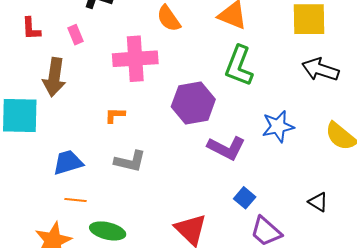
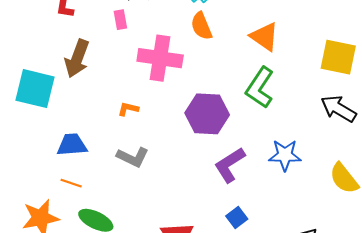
pink rectangle: (76, 35) -> (120, 20), moved
purple L-shape: (226, 148) -> (230, 165), turned 108

